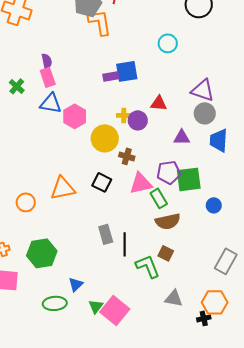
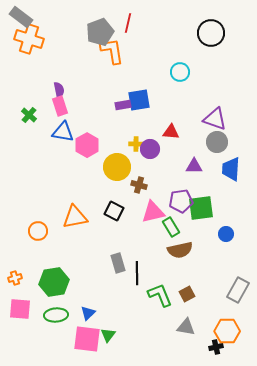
brown square: (166, 253) -> (187, 294), moved, turned 35
green ellipse: (55, 303) -> (56, 315), moved
pink square: (115, 310) -> (87, 339), moved, turned -32

